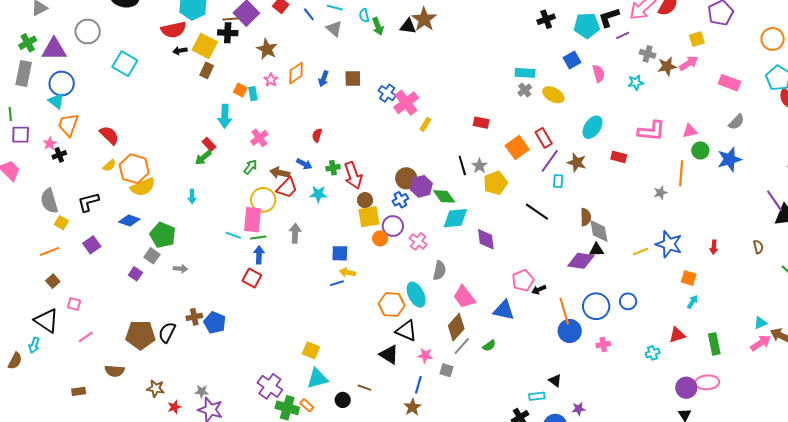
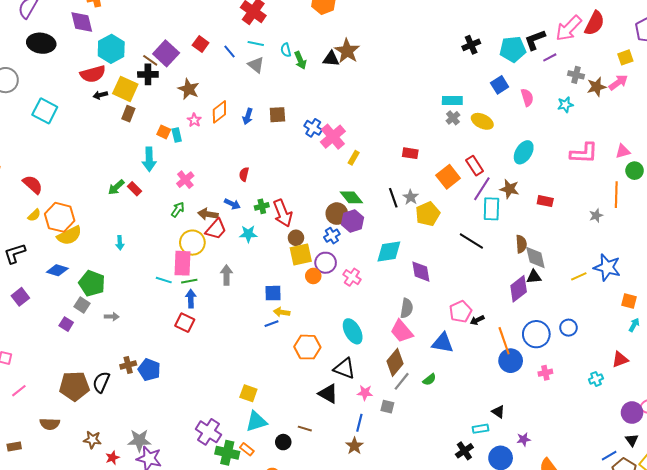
brown line: (230, 19) -> (150, 60), turned 42
red rectangle: (619, 157) -> (545, 201), moved
green arrow: (203, 158) -> (116, 187), moved
cyan rectangle: (558, 181) -> (491, 209), size x1.6
green diamond: (444, 196) -> (351, 197), moved
purple diamond: (581, 261) -> (519, 289), turned -44
gray semicircle: (439, 270) -> (407, 308), moved
orange hexagon: (392, 305) -> (307, 347), moved
gray star: (202, 391) -> (139, 440), size x1.6

